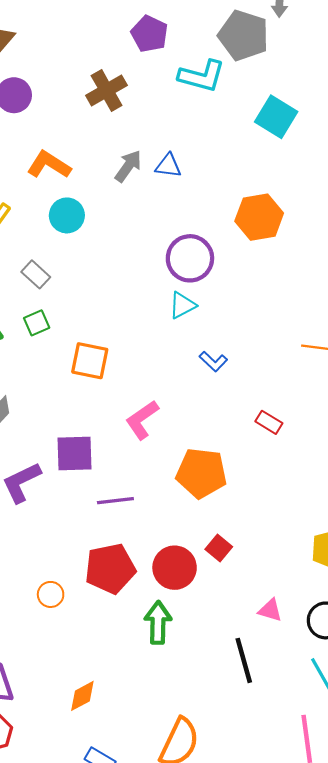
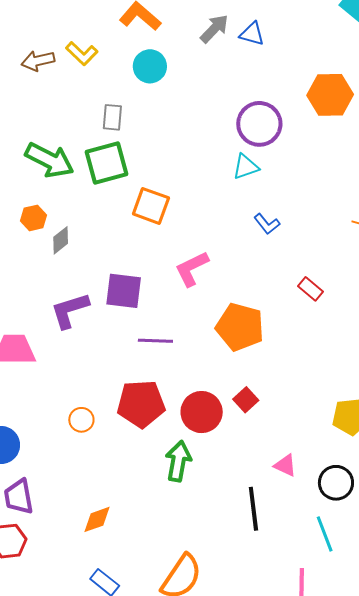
gray rectangle: (36, 274) -> (112, 117), turned 44
green square: (37, 323) -> (106, 163), size x1.8

